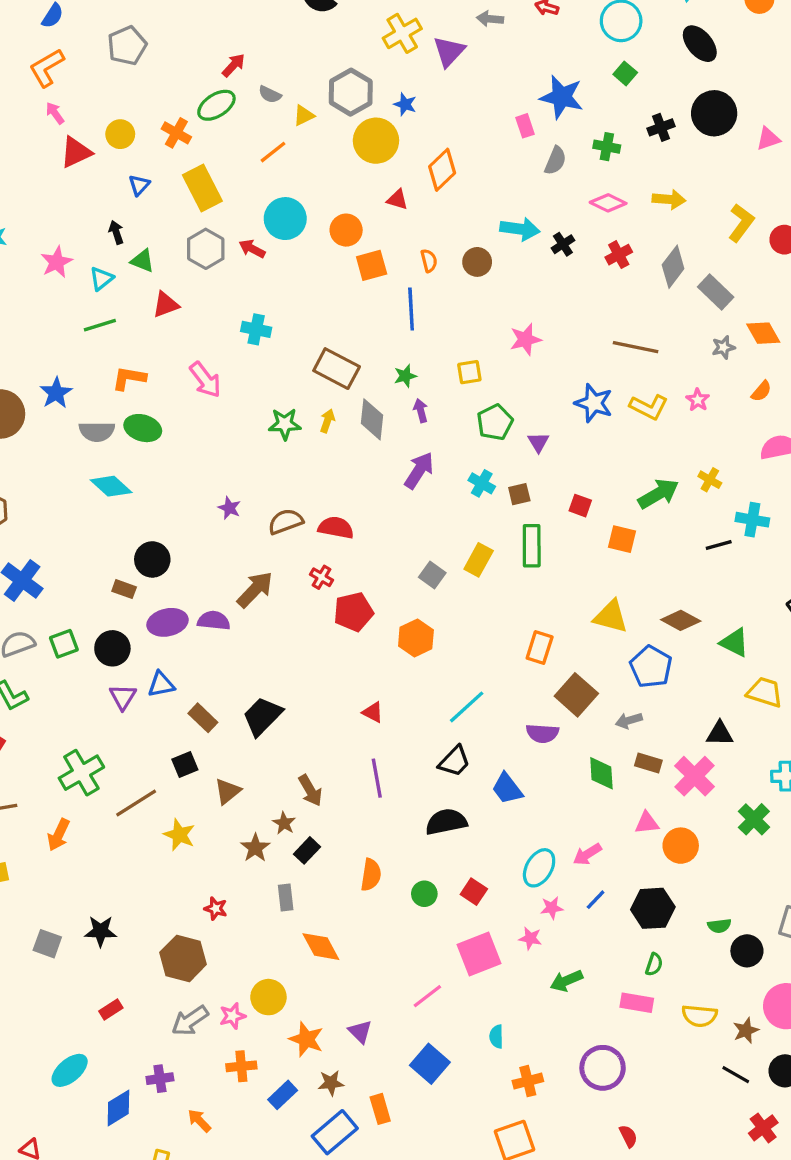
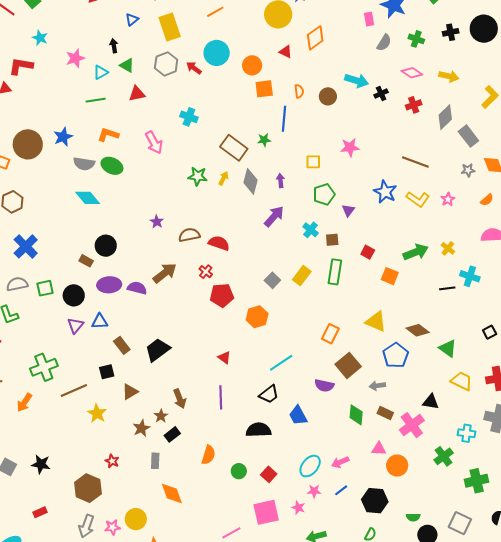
green star: (405, 376) -> (264, 140), moved
gray arrow: (190, 1021) -> (86, 526), turned -45

